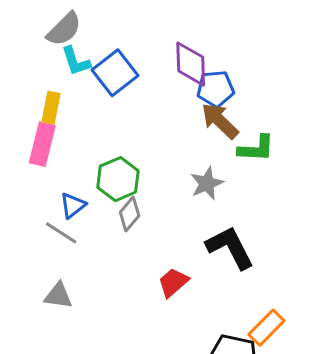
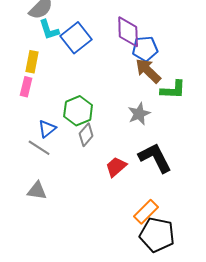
pink rectangle: (42, 144) -> (26, 87), size x0.7
red trapezoid: (173, 282) -> (116, 167), moved
orange rectangle: (266, 328) -> (146, 212), moved

